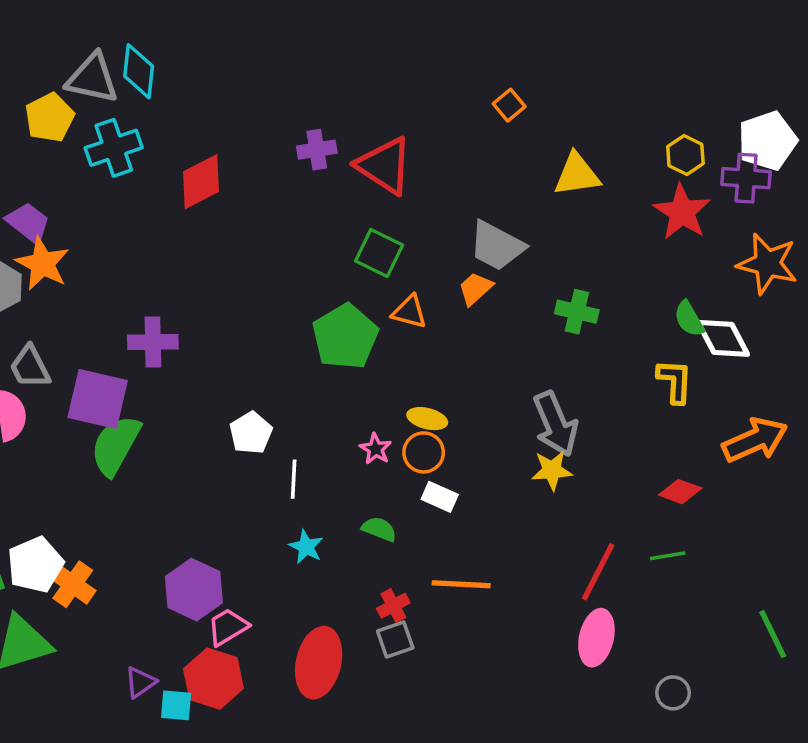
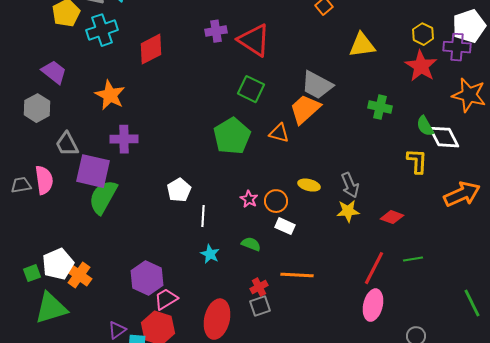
orange star: (42, 264) -> (110, 95), moved
orange trapezoid: (475, 289) -> (305, 109), size x1.6
orange triangle: (409, 312) -> (279, 133), moved
green cross: (577, 312) -> (380, 107), moved
gray trapezoid: (30, 367) -> (67, 144), moved
yellow ellipse: (427, 419) -> (309, 185), moved
gray arrow: (555, 424) -> (350, 185), size x0.7
red diamond: (680, 492) -> (392, 217), moved

